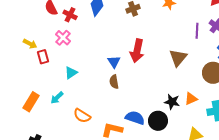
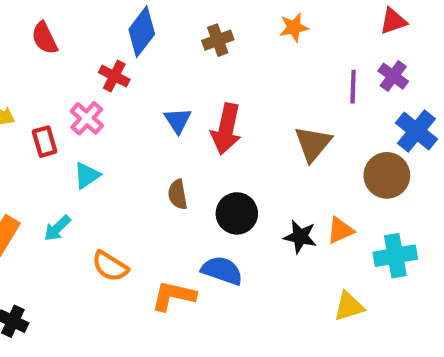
red cross: (70, 15) -> (114, 76), moved
pink cross: (63, 38) -> (87, 118), moved
red rectangle: (43, 57) -> (45, 142), moved
blue triangle: (114, 62) -> (178, 120), moved
black circle: (158, 121) -> (237, 213), moved

